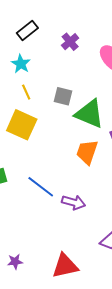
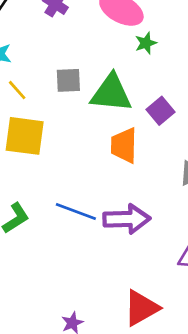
purple arrow: (74, 202) -> (127, 219), size x1.4

